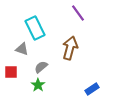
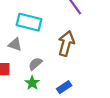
cyan rectangle: (35, 28) -> (29, 22), turned -50
blue rectangle: (92, 89) -> (64, 87), moved

